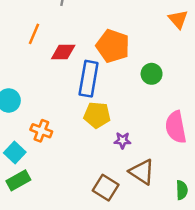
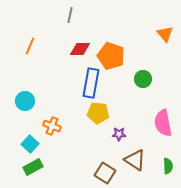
orange line: (34, 34) -> (30, 46), moved
red diamond: (63, 52) -> (80, 49), moved
green semicircle: (182, 190) -> (168, 166), moved

